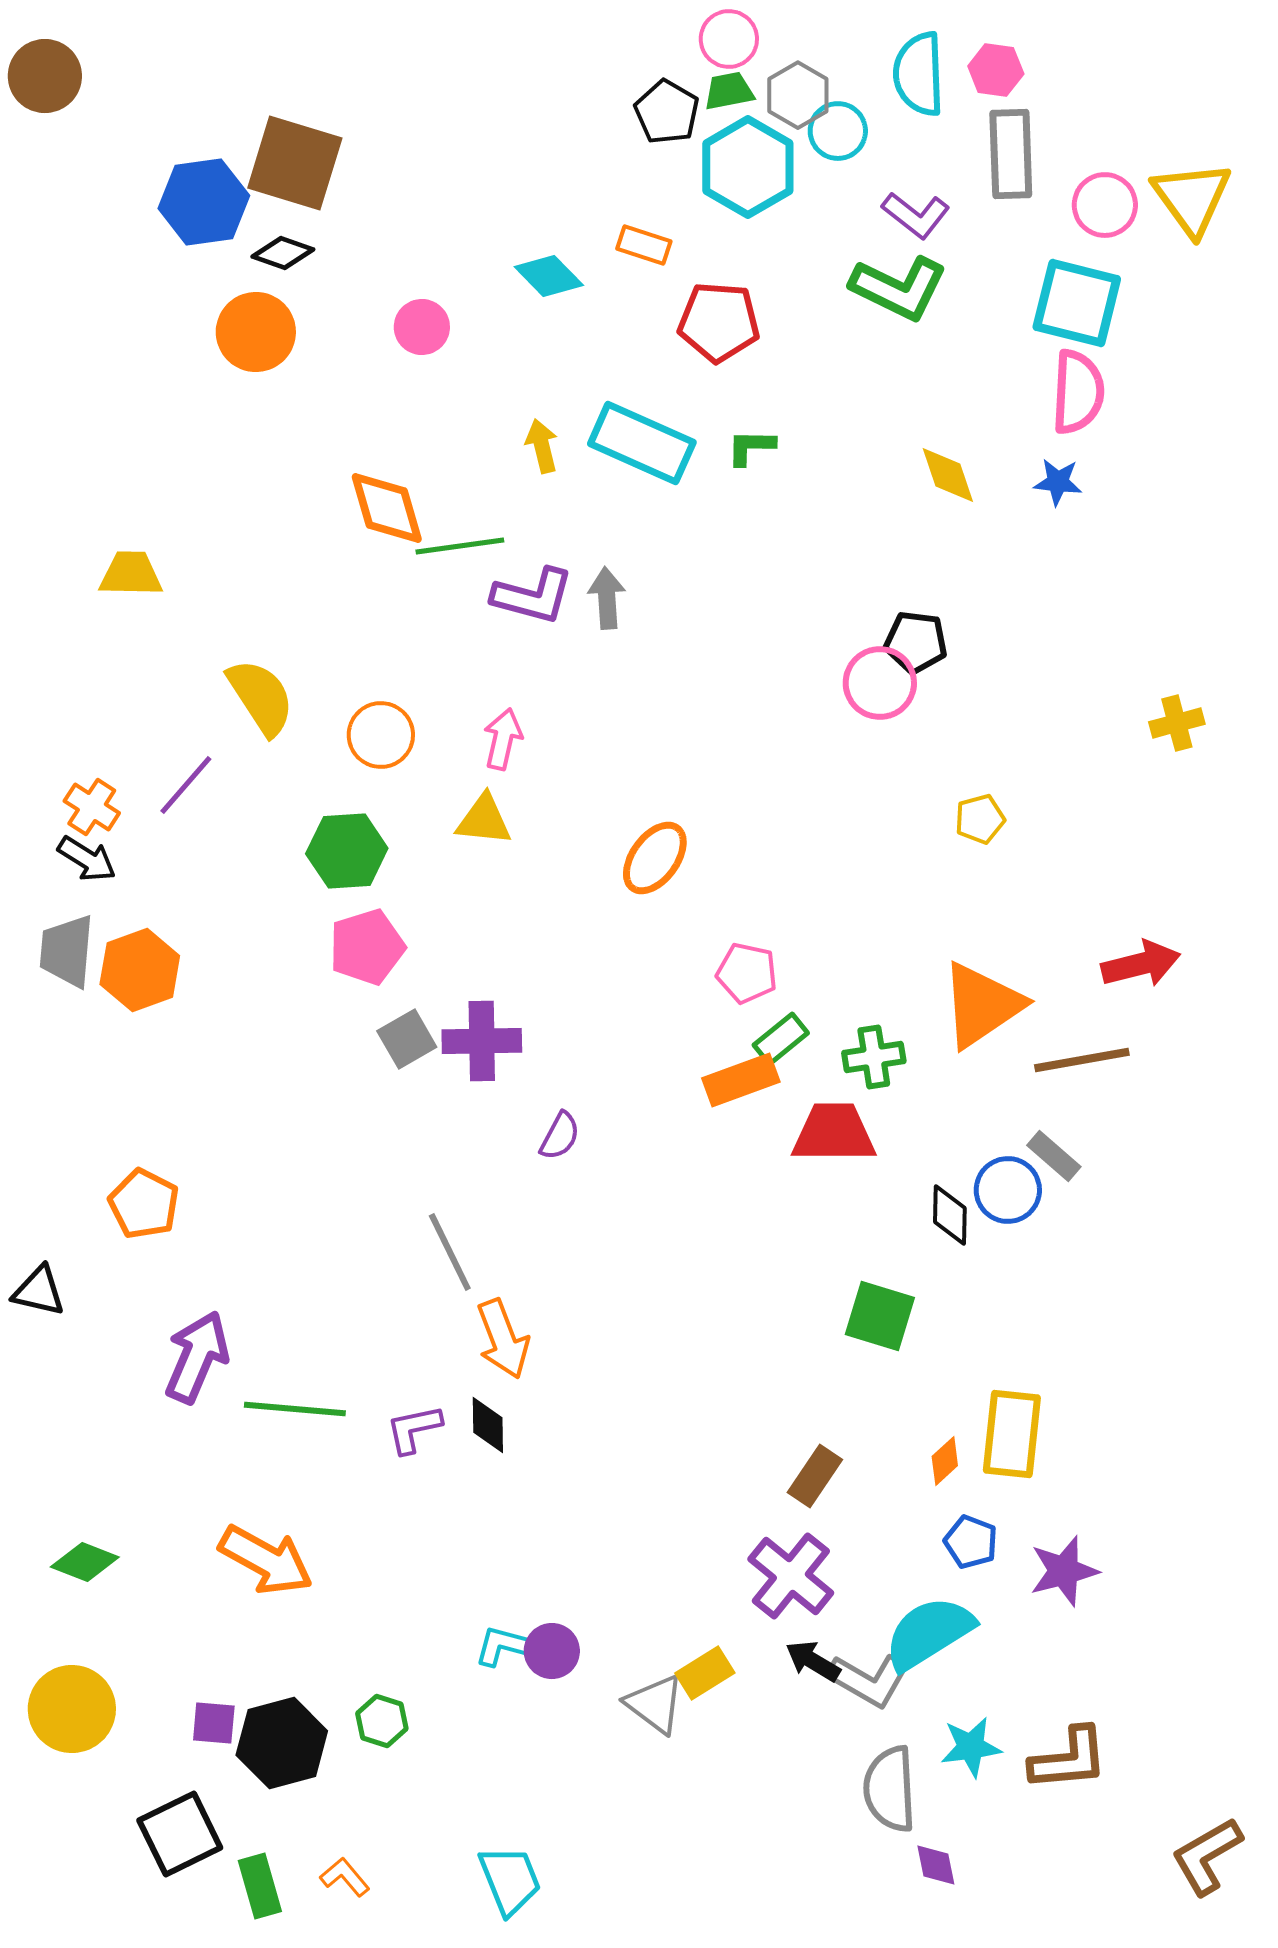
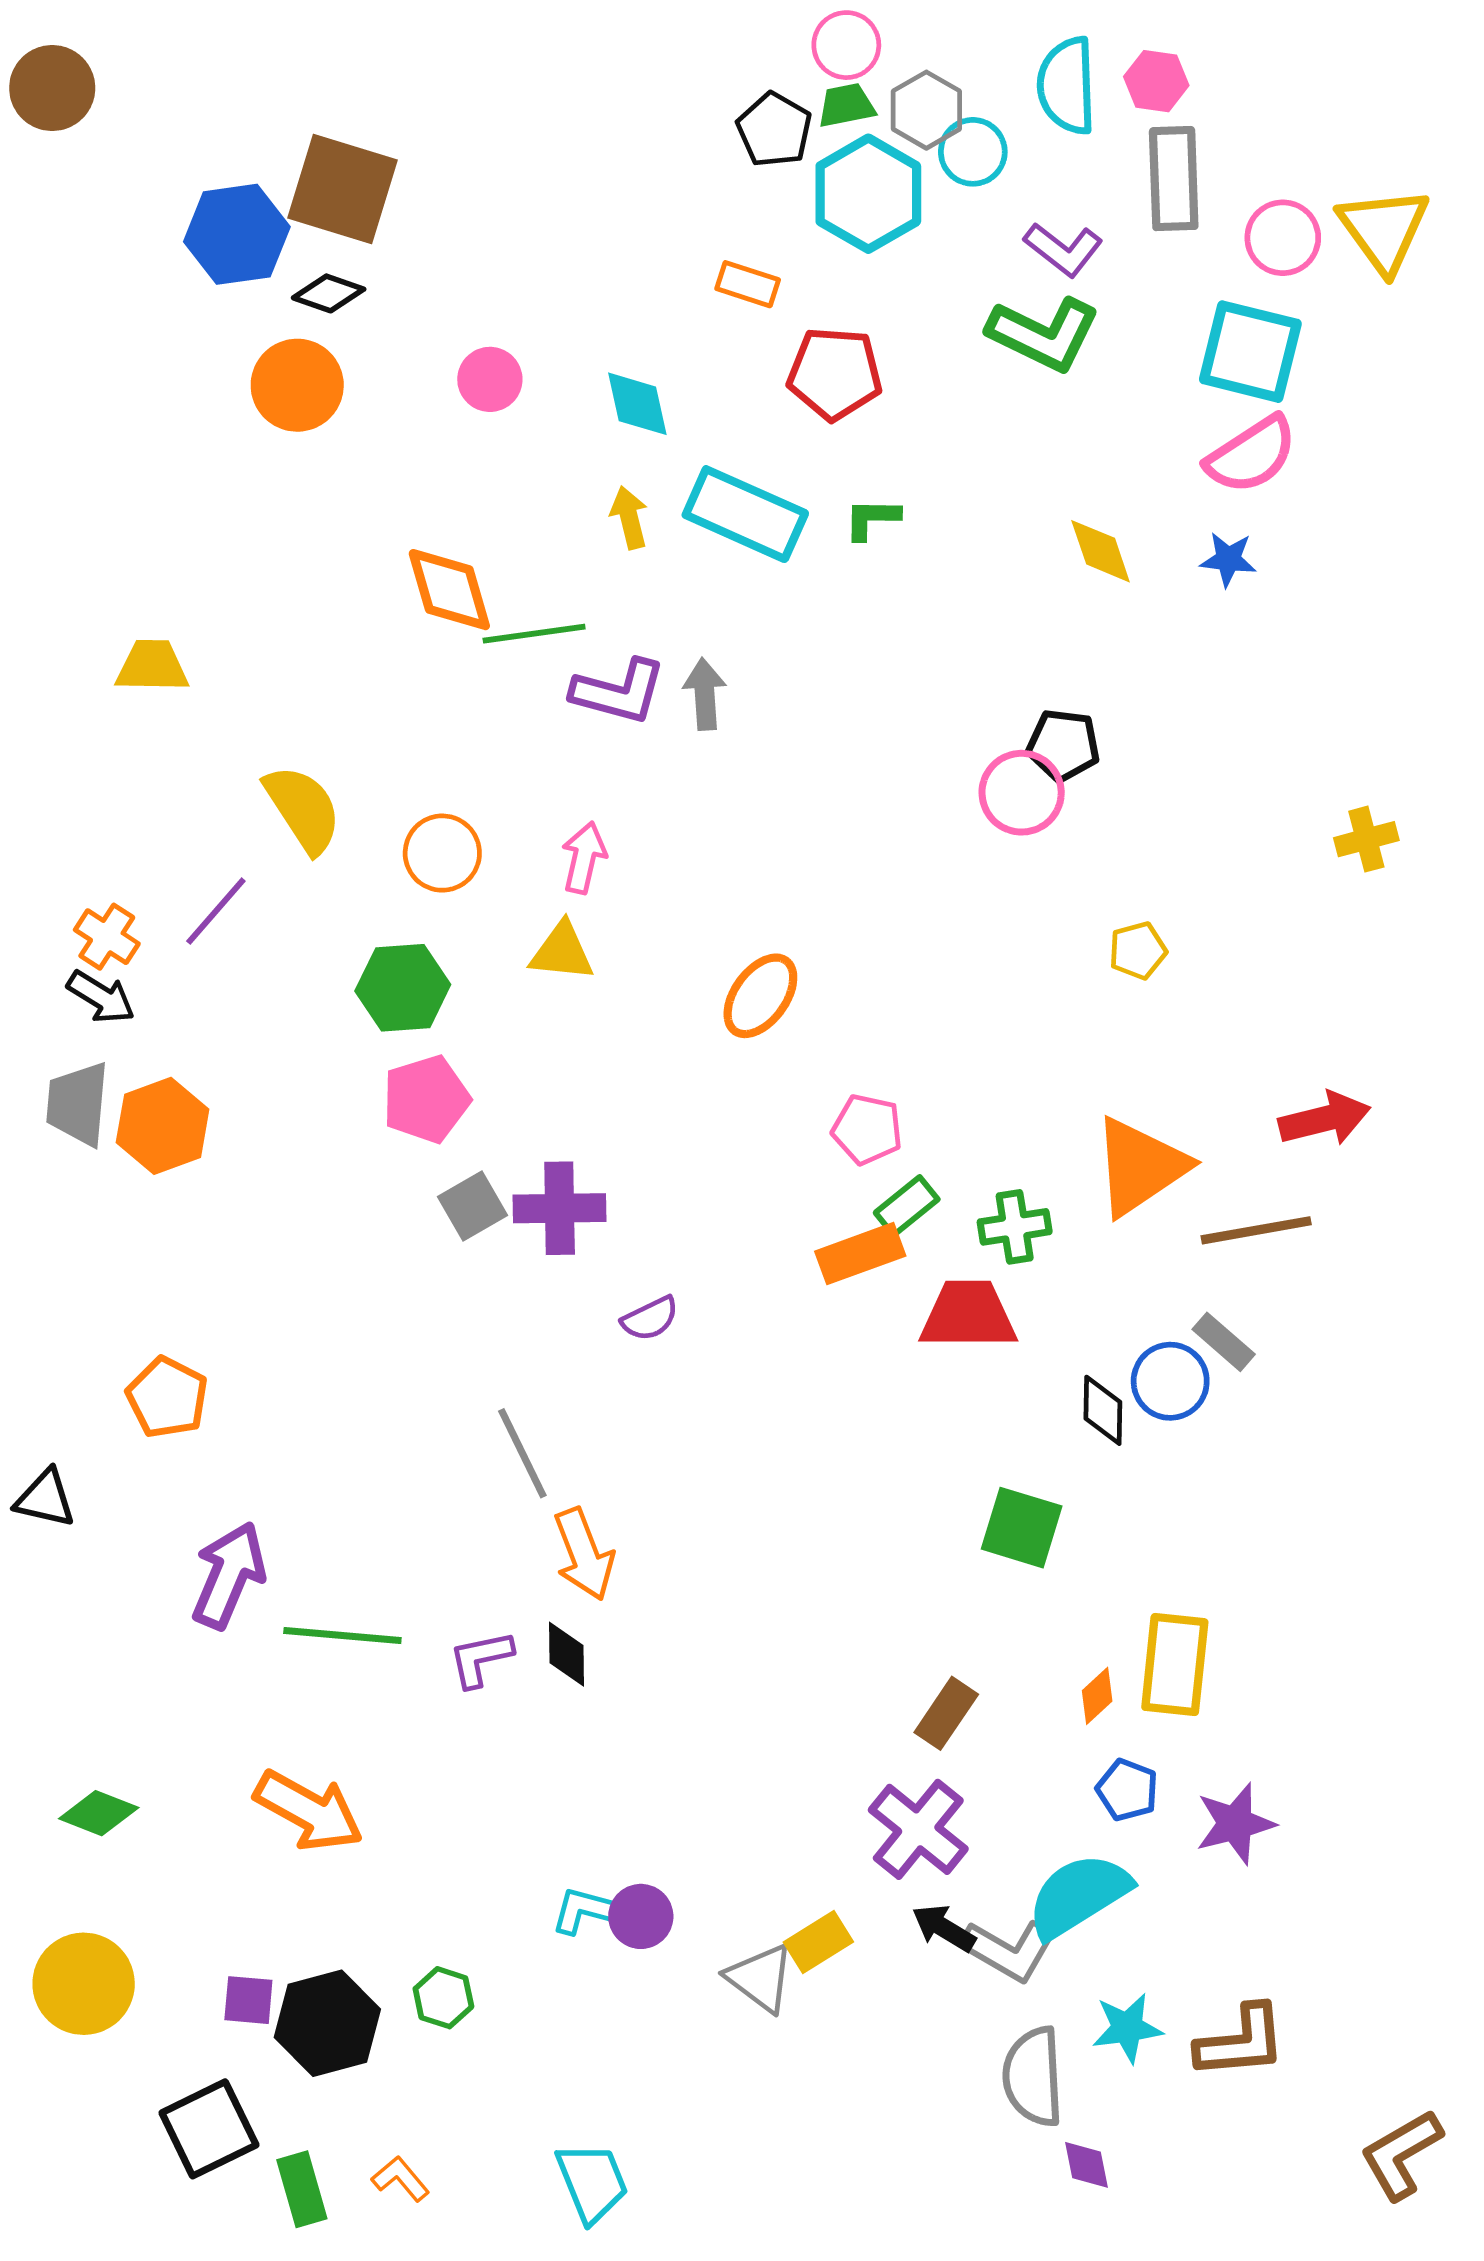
cyan diamond: (549, 276) -> (637, 404), moved, turned 32
pink semicircle: (1078, 392) -> (1251, 455), turned 54
purple semicircle: (560, 1136) -> (650, 1319), turned 36

